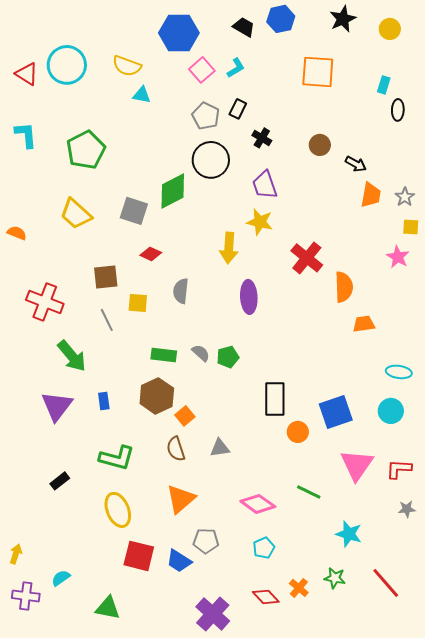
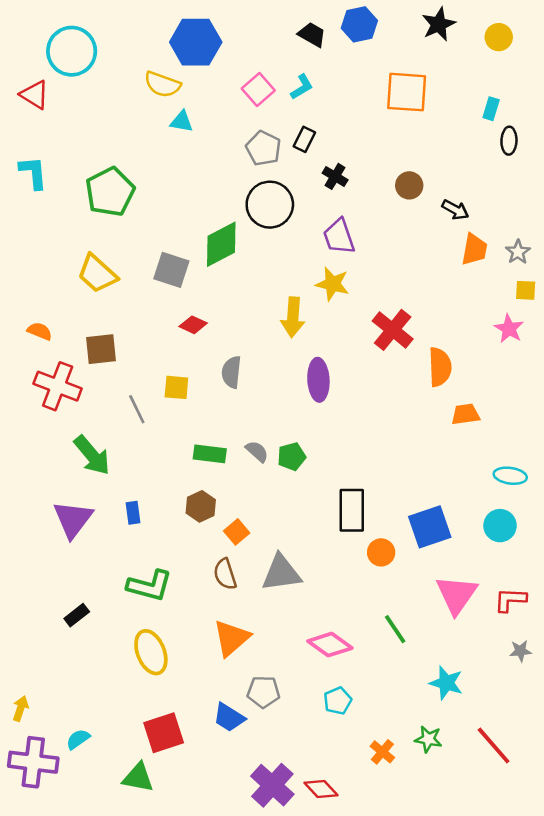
blue hexagon: (179, 33) -> (196, 42), moved
cyan circle: (67, 65) -> (72, 51), moved
orange semicircle: (17, 233) -> (40, 331), moved
brown square: (106, 277) -> (101, 349), moved
brown hexagon: (157, 396) -> (201, 506), size x0.7
gray triangle: (220, 448) -> (281, 573), size x1.6
green line: (309, 492) -> (395, 629), turned 30
red square: (139, 556) -> (164, 733), moved, turned -32
purple cross: (26, 596) -> (33, 762), size x1.4
red diamond: (266, 597) -> (321, 789), moved

